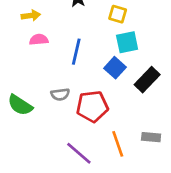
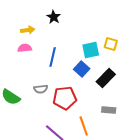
yellow square: (118, 14) -> (111, 44), moved
yellow arrow: (31, 15) -> (28, 30), moved
gray rectangle: (151, 137) -> (109, 110), moved

